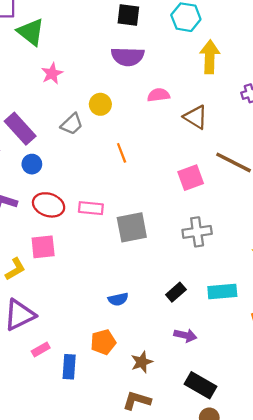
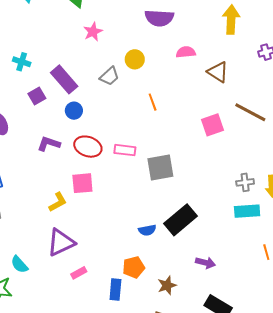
gray cross: (197, 232) -> (245, 182), moved, size x0.7
cyan rectangle: (222, 291) -> (247, 211), moved
black rectangle: (176, 292) -> (181, 220), moved, size x1.8
blue rectangle: (69, 367) -> (115, 290), moved

